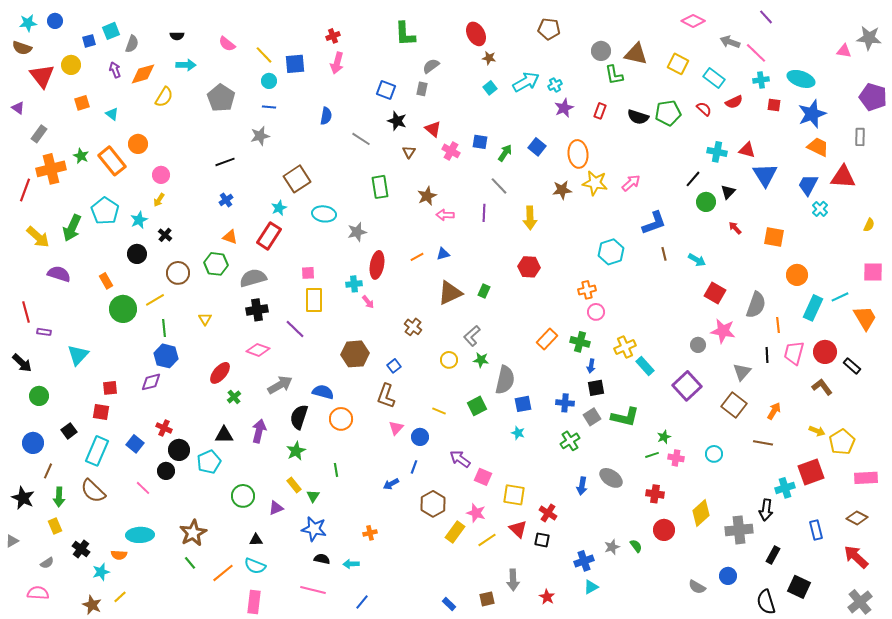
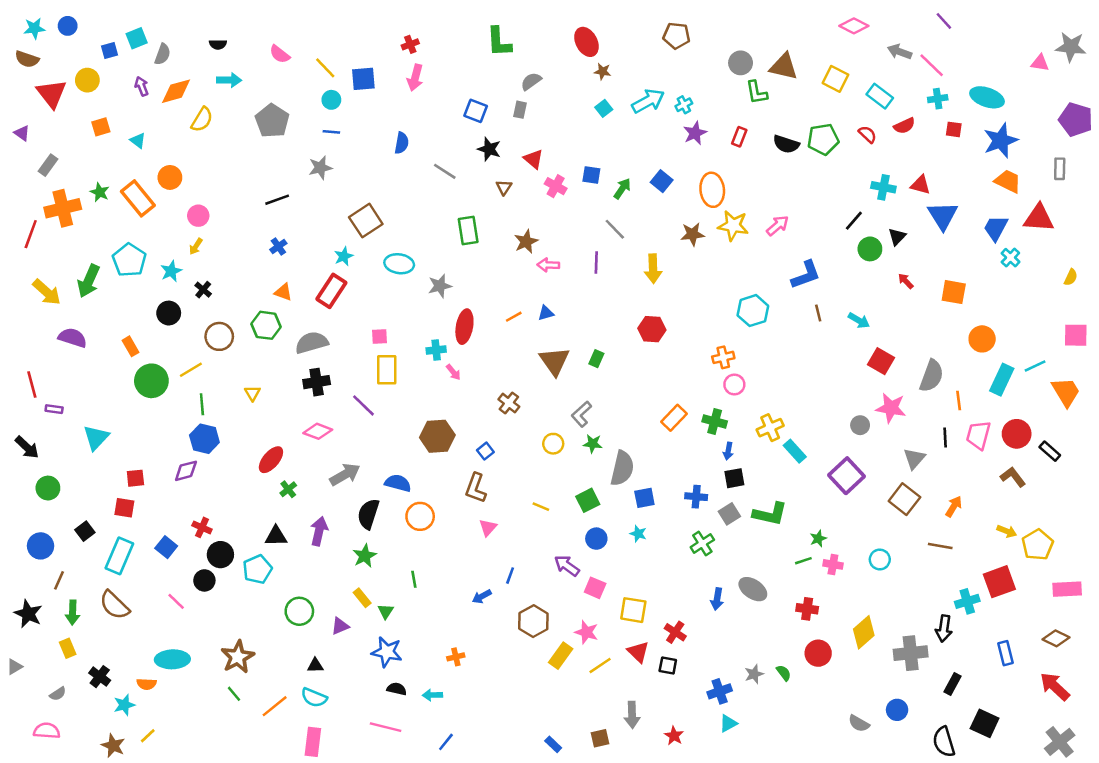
brown triangle: (450, 293) -> (554, 361), turned -40
blue circle: (420, 437) -> (596, 539), moved

